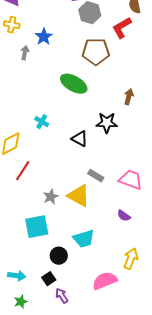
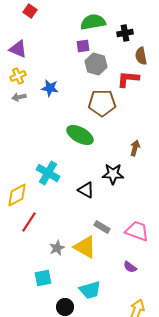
yellow cross: (12, 25) -> (18, 76), turned -35
red L-shape: (122, 28) -> (128, 79), turned 35
blue star: (44, 37) -> (50, 88), turned -30
gray arrow: (25, 53) -> (19, 97), moved, turned -112
cyan cross: (42, 122) -> (48, 173), size x1.6
cyan square: (37, 227) -> (43, 278), size x0.7

